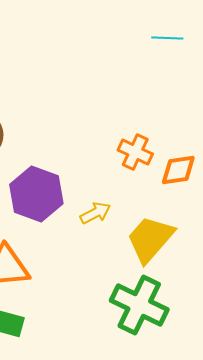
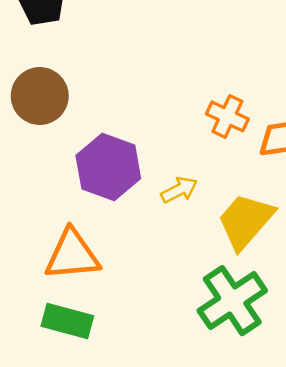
green cross: (139, 305) -> (232, 301), turned 30

